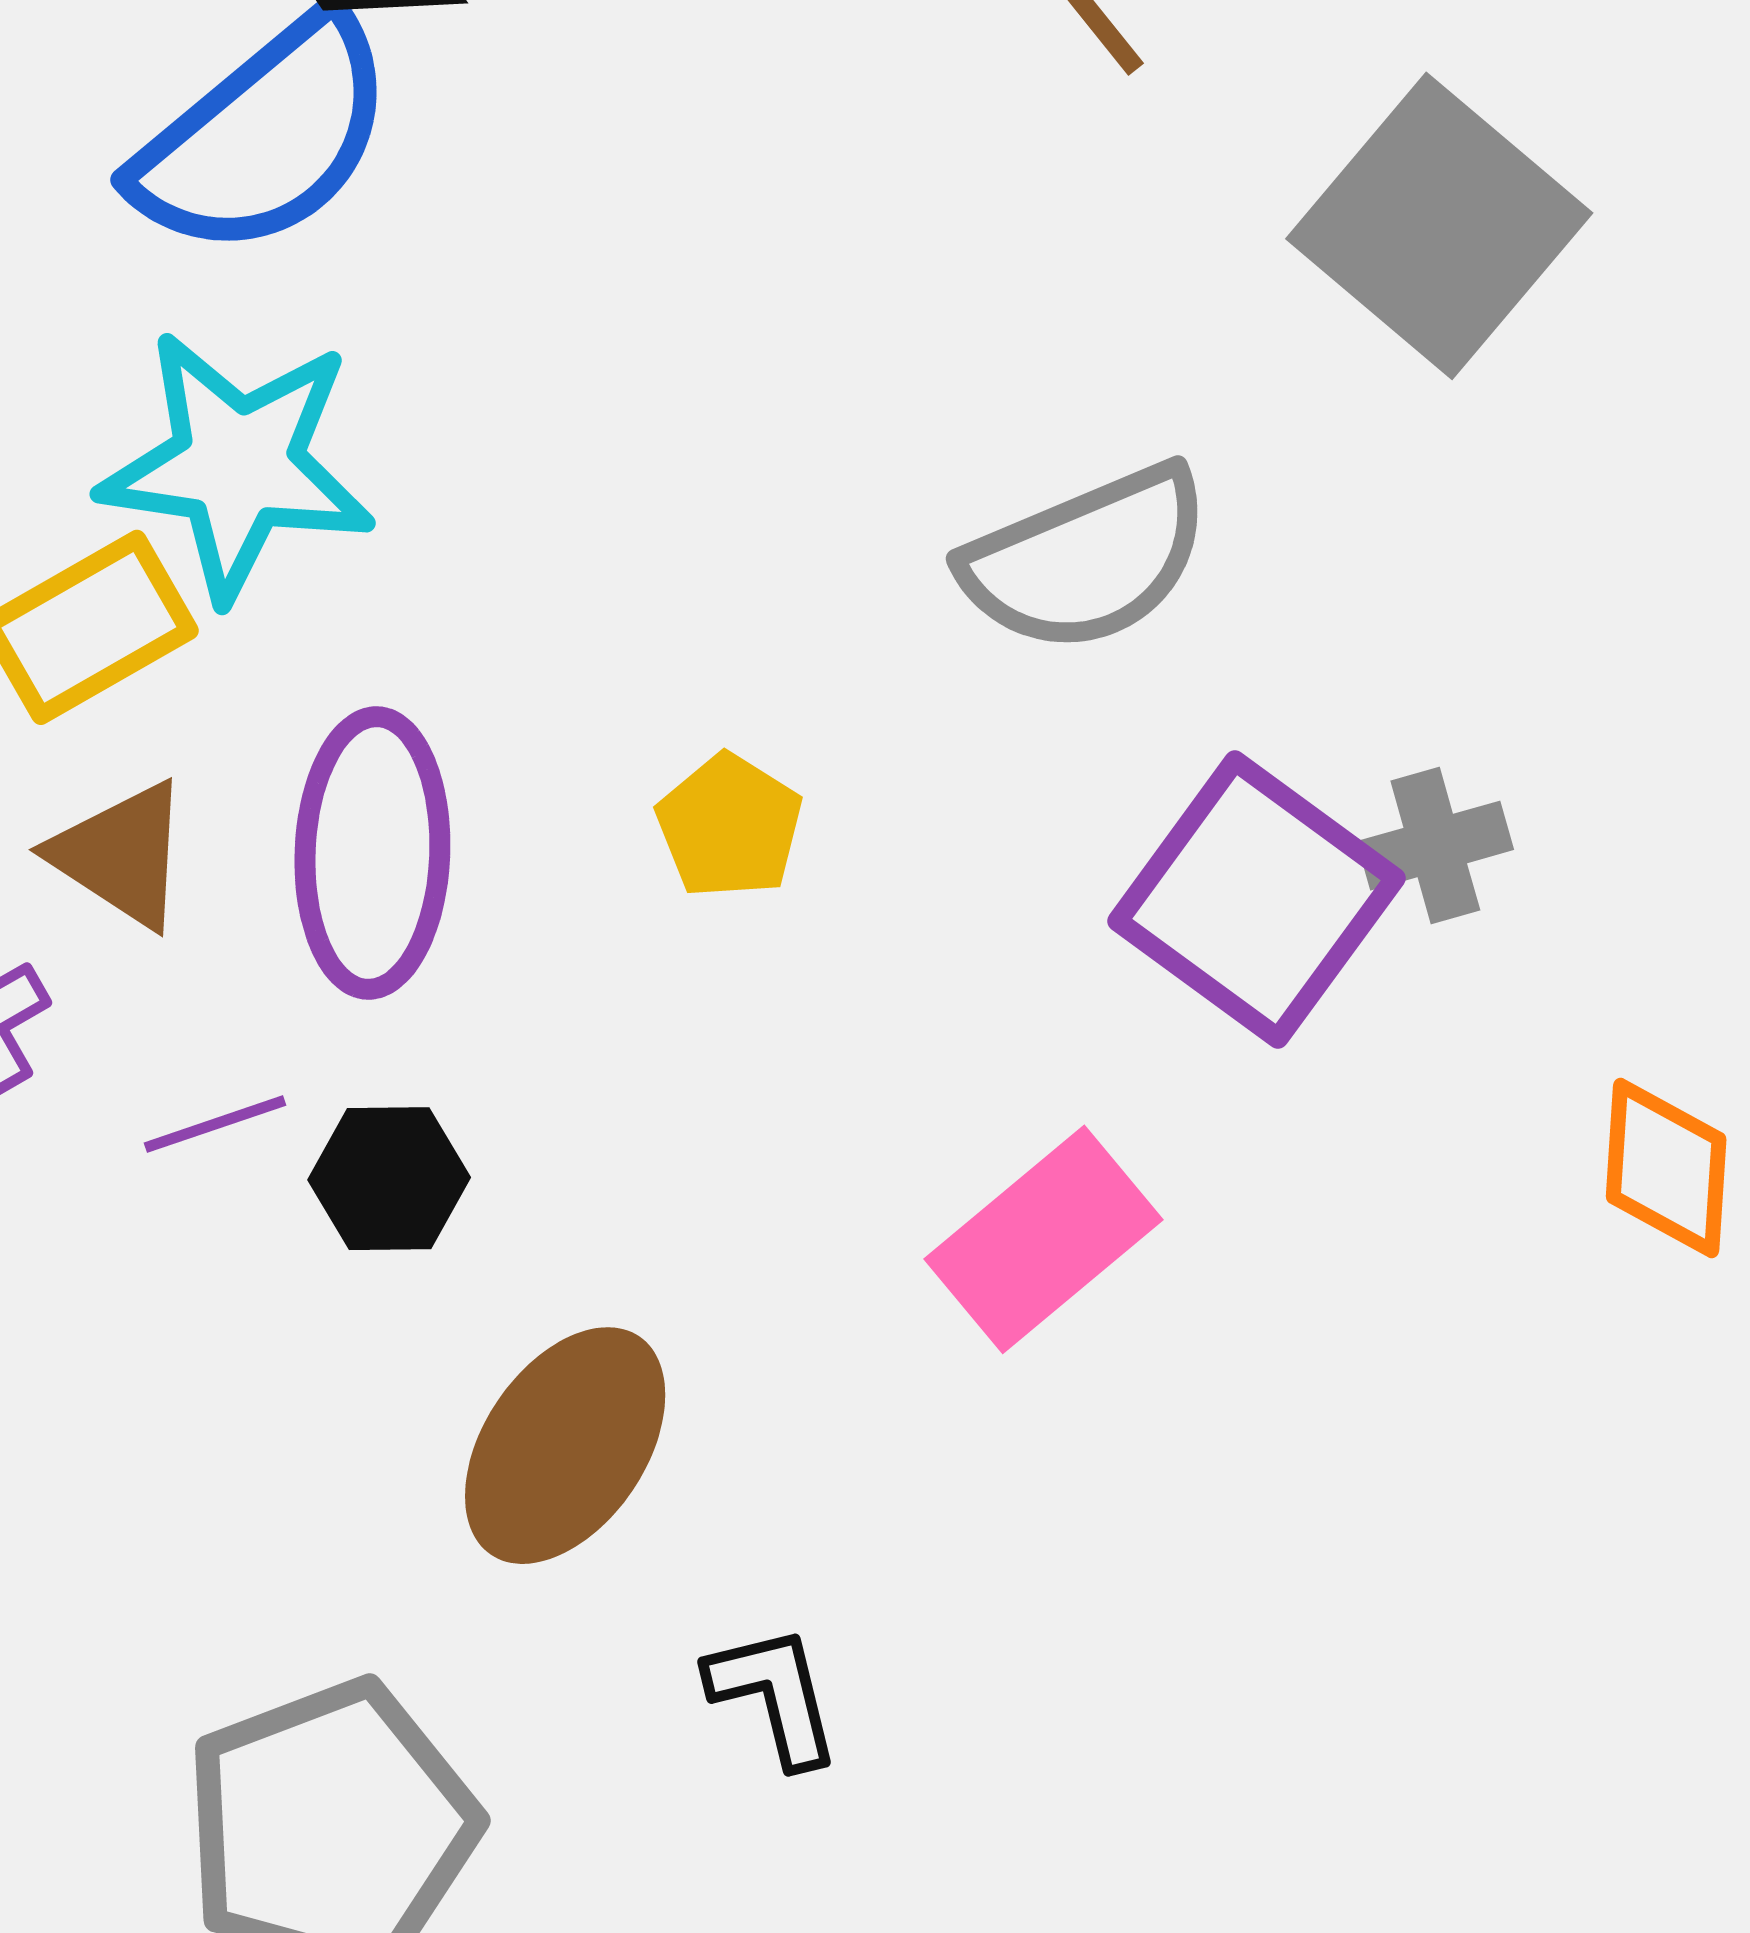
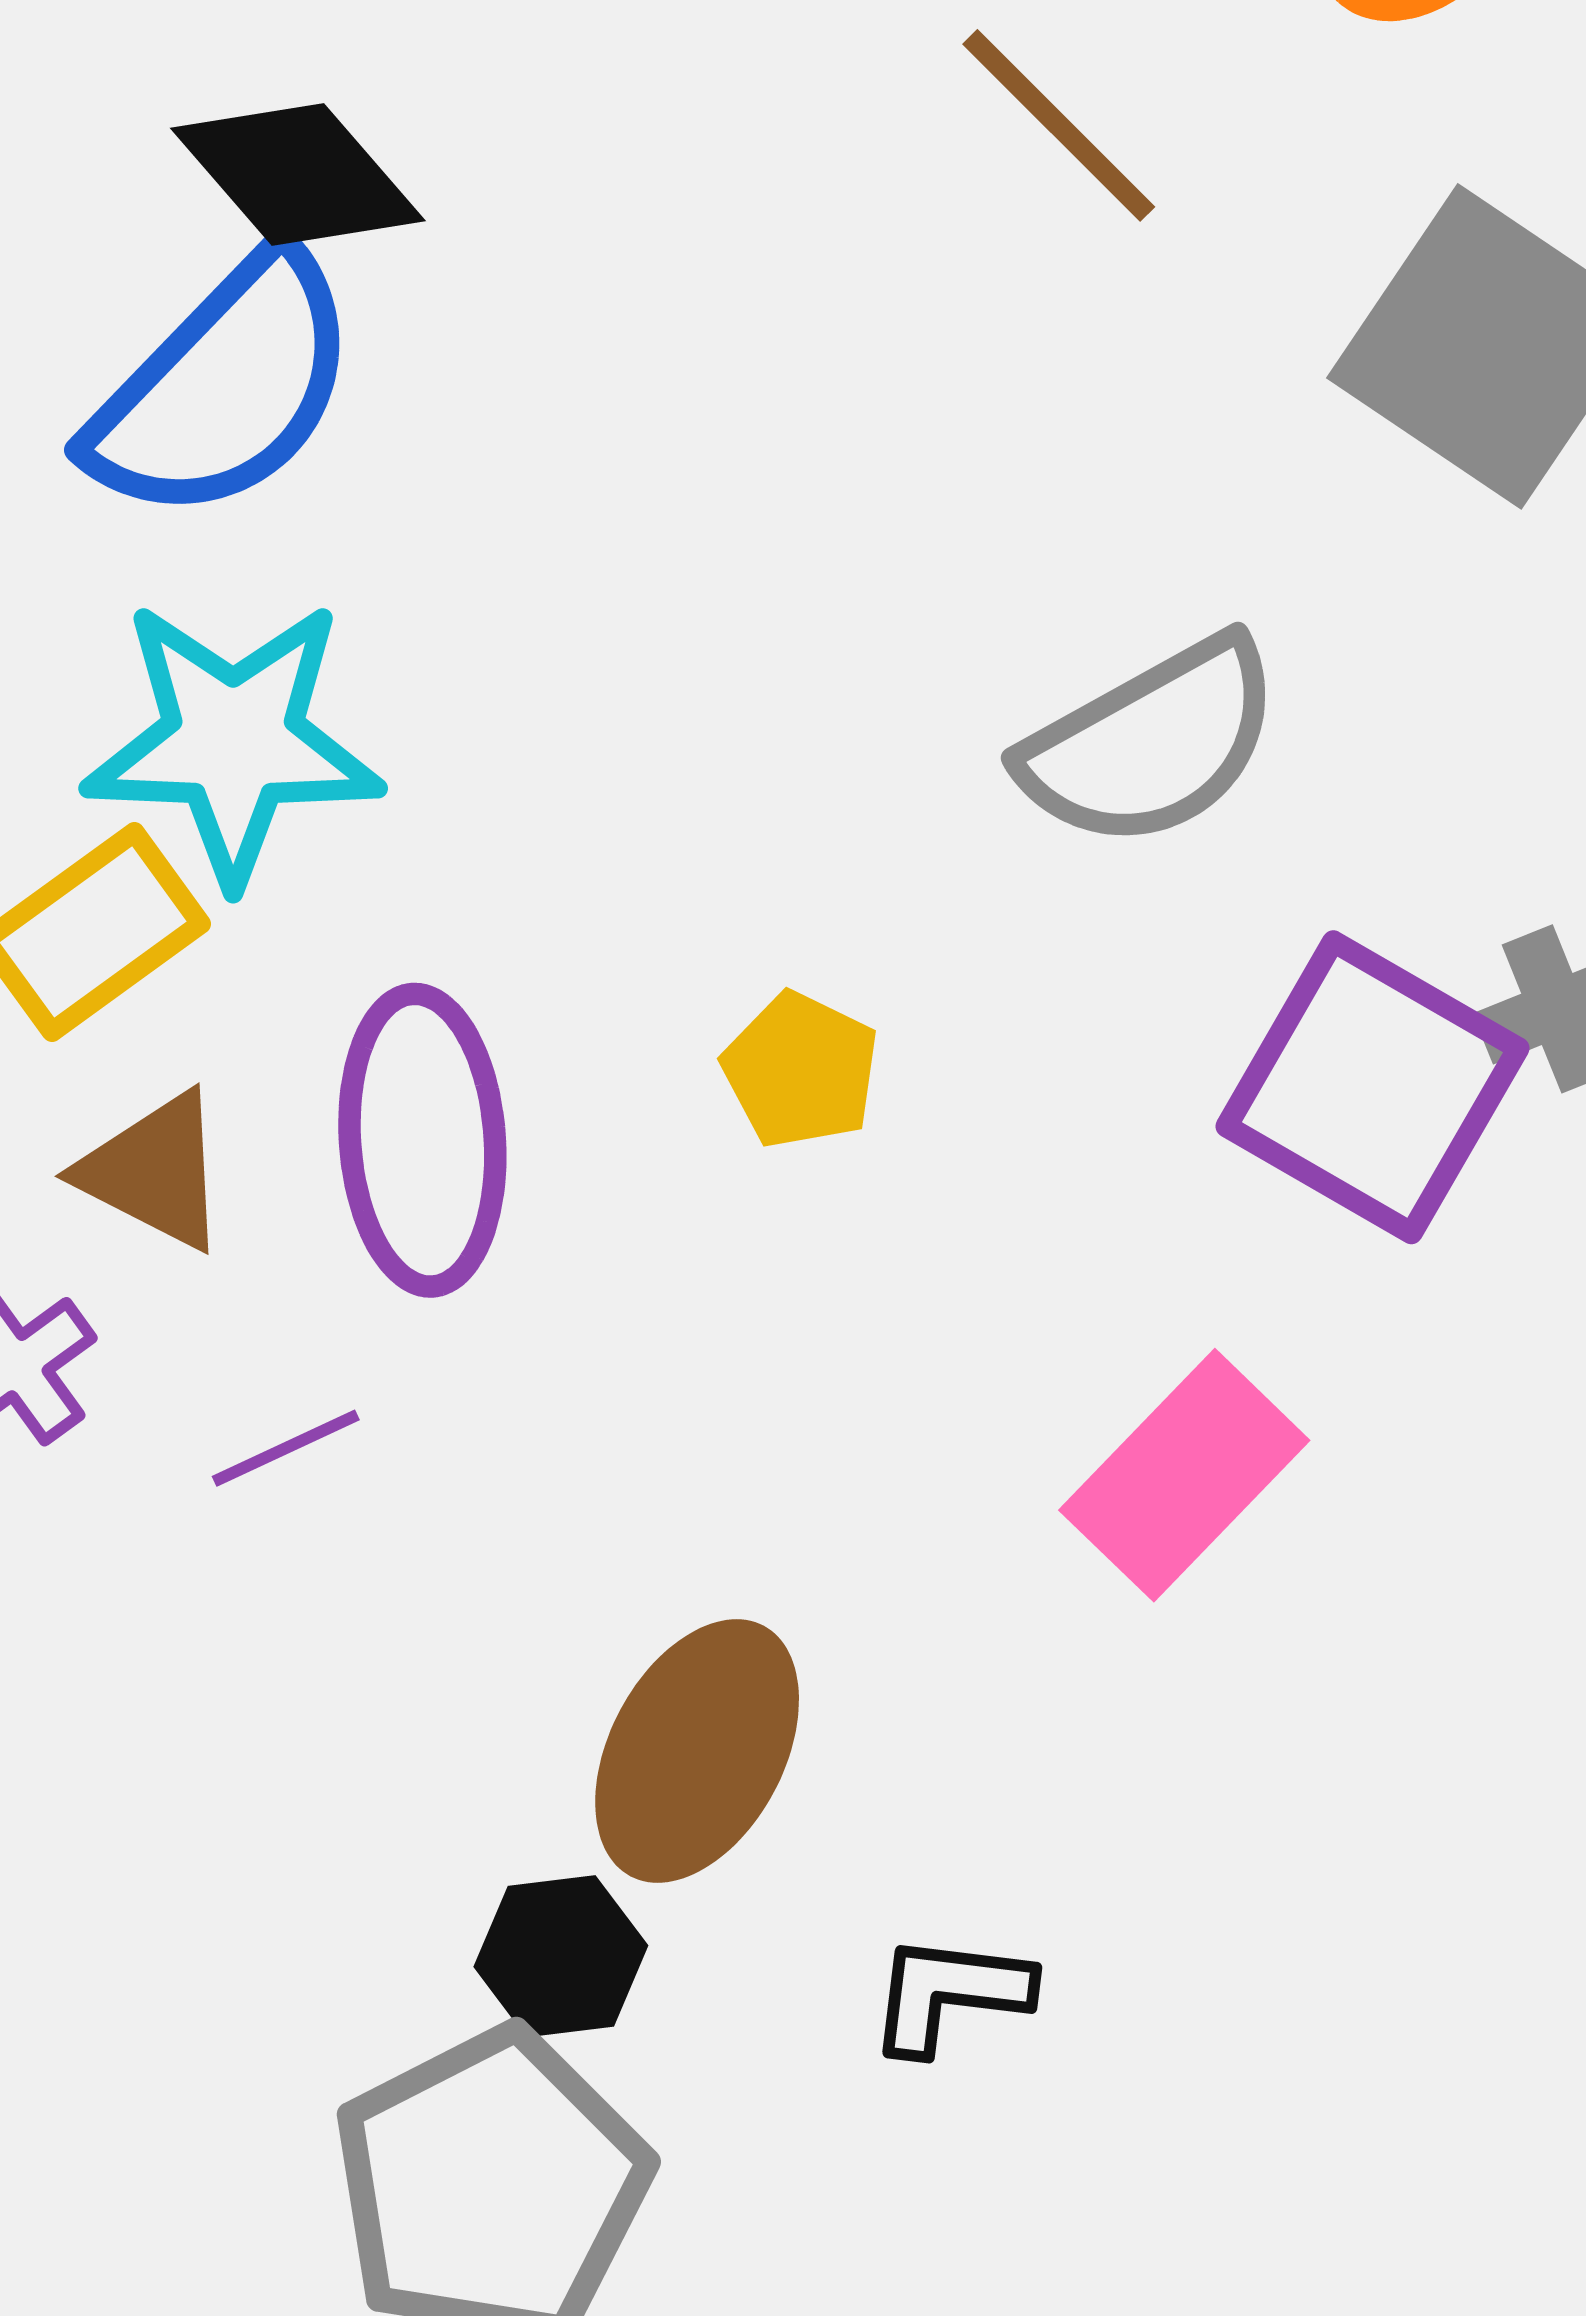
black hexagon: (389, 1179) -> (561, 1956), moved
black L-shape: (774, 1695) -> (949, 1994), turned -63

